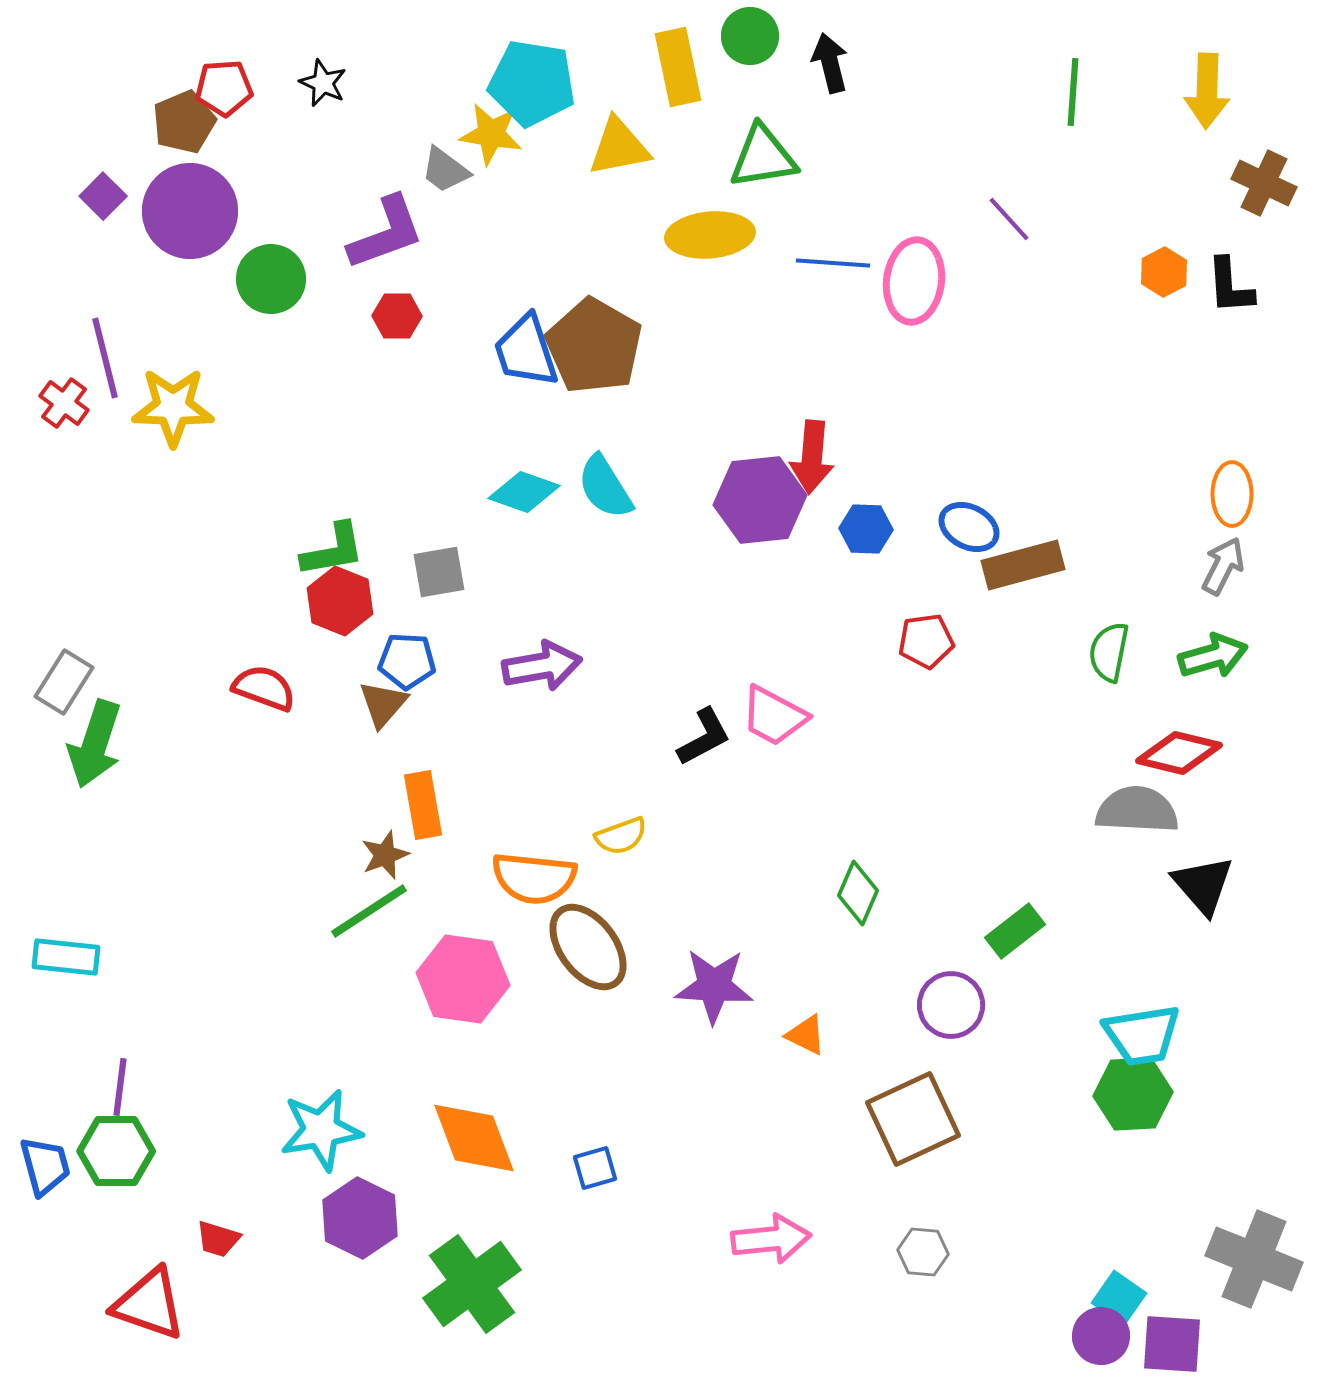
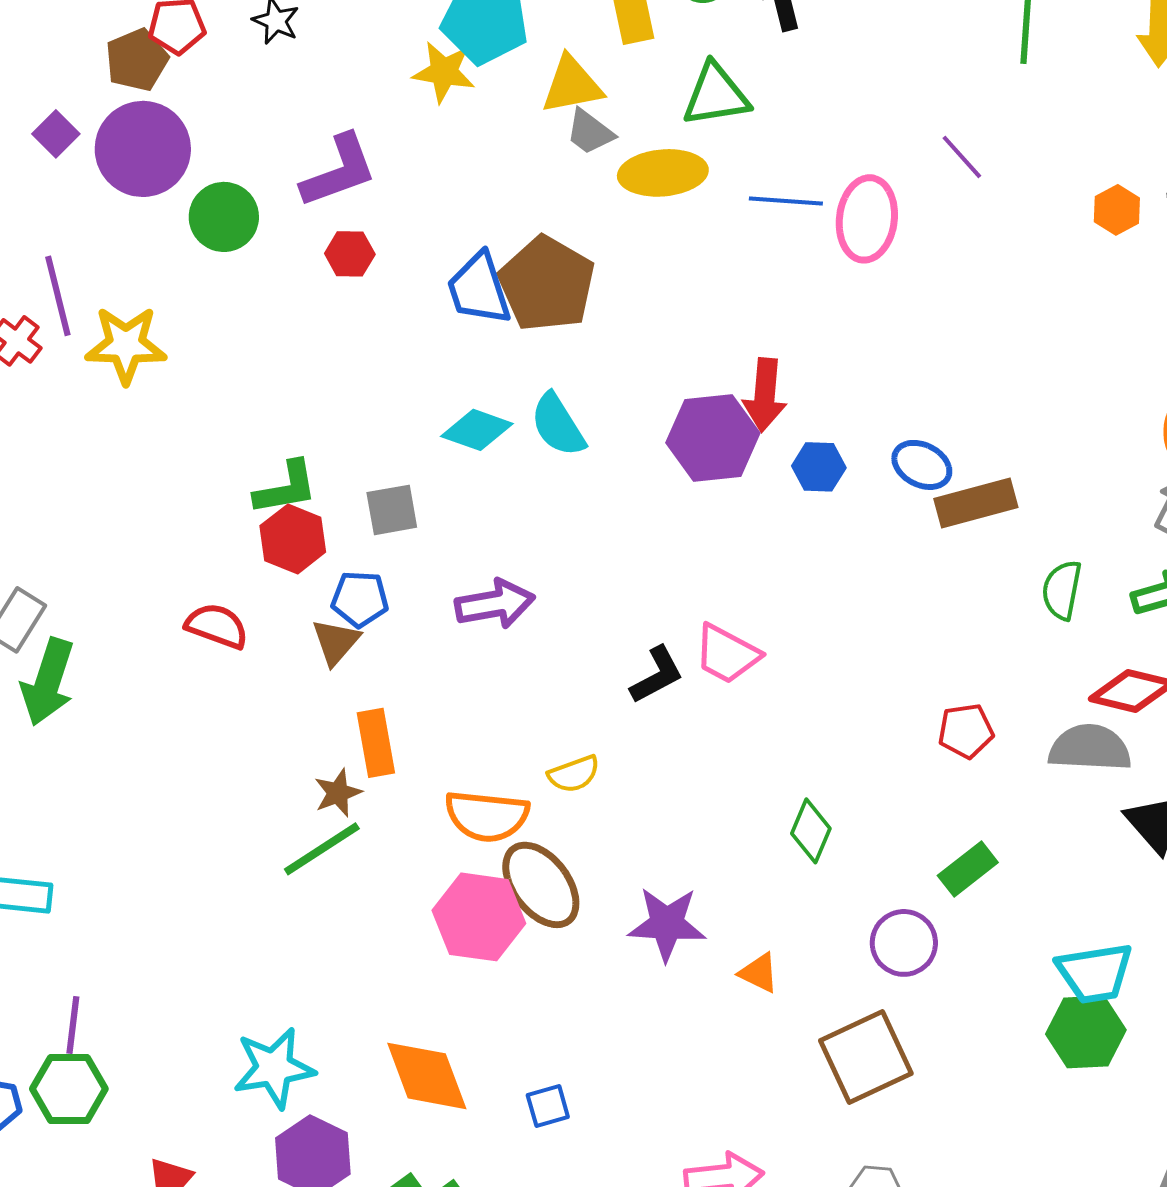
gray trapezoid: (445, 170) -> (590, 132), moved
red pentagon: (926, 641) -> (966, 731), moved
pink hexagon: (463, 979) -> (479, 917), moved

